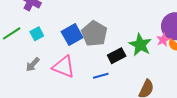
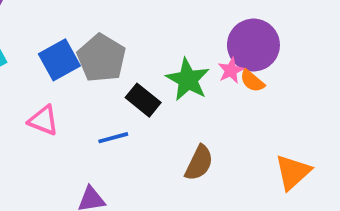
black rectangle: (117, 56) -> (143, 100), turned 66
pink triangle: (64, 67) -> (43, 120), size x0.7

